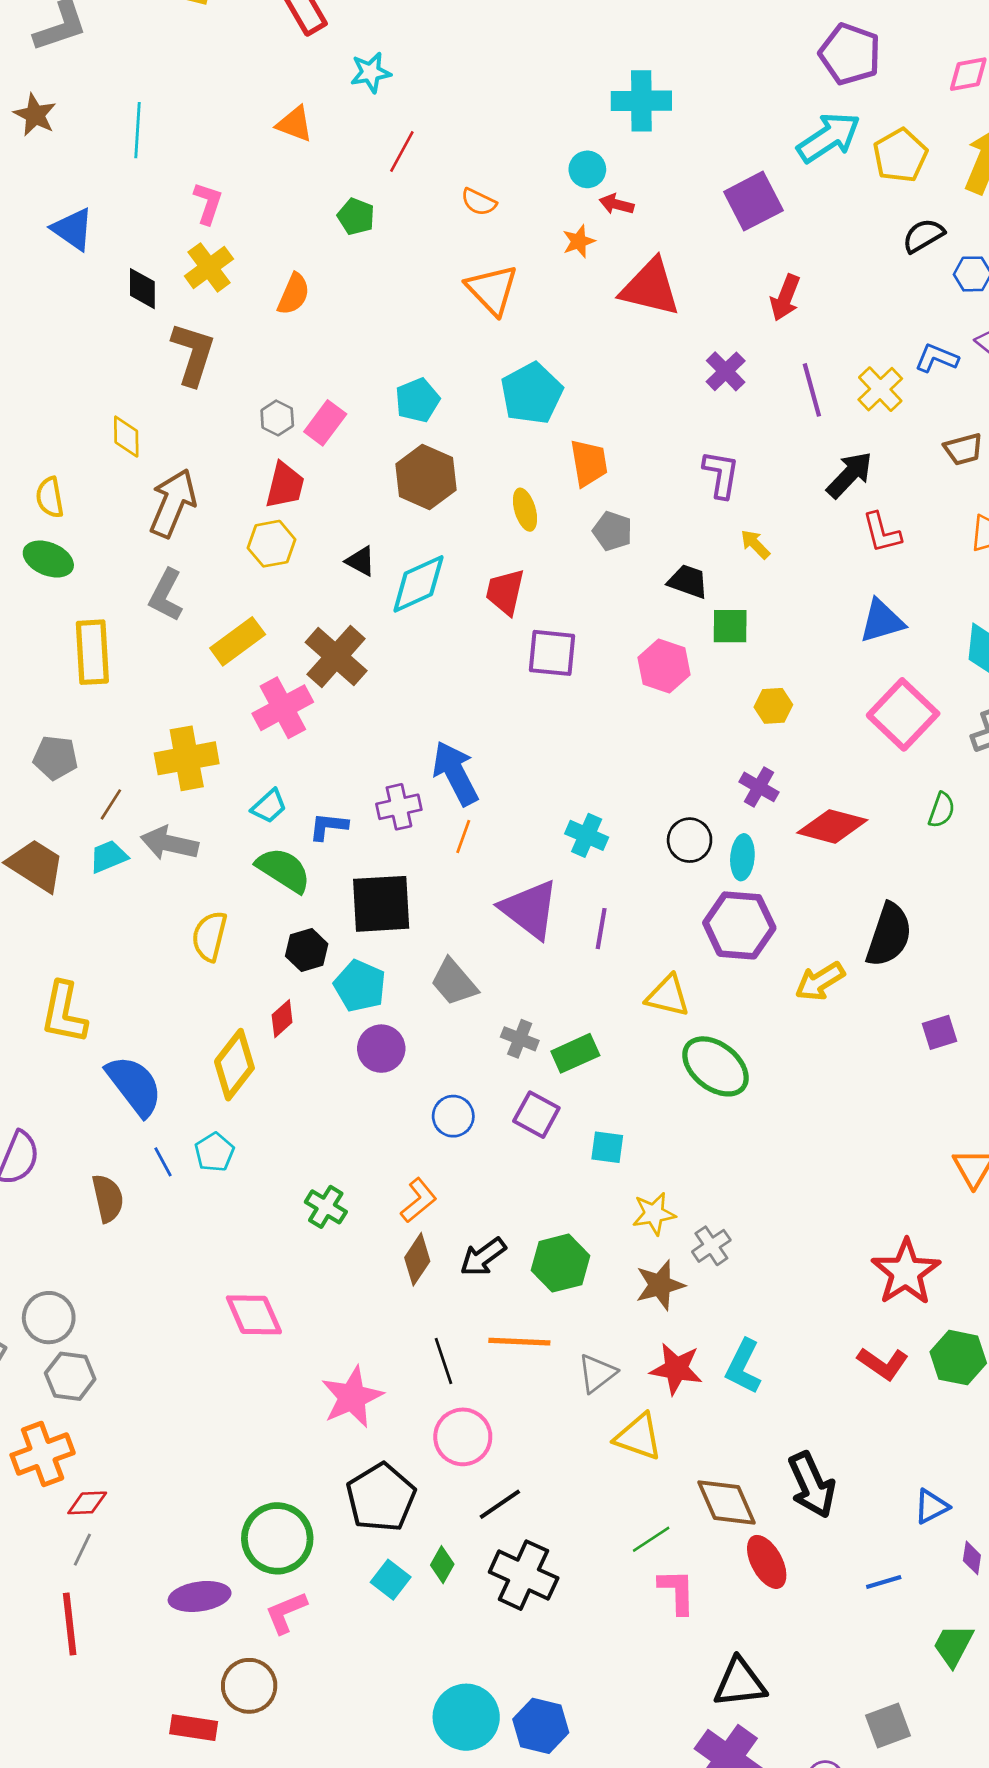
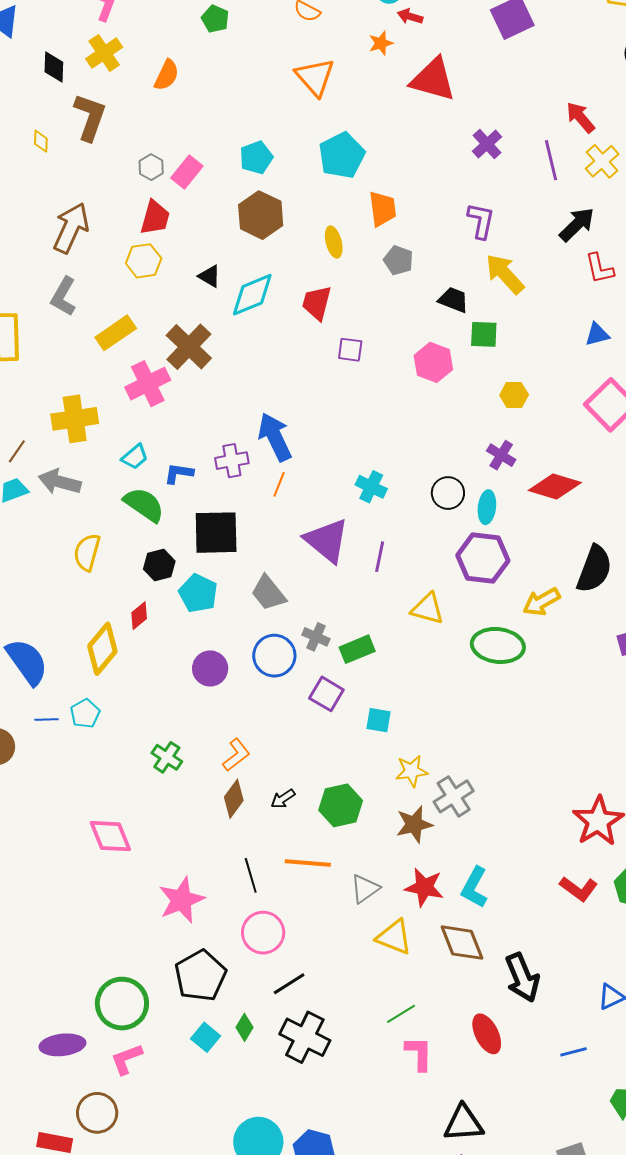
red arrow: (785, 298) -> (580, 117), moved, turned 116
yellow diamond: (126, 437) -> (41, 141), moved, size x0.7
yellow arrow: (755, 544) -> (505, 274), size x1.8
blue triangle: (882, 621) -> (597, 334), size x0.7
purple square: (552, 653) -> (350, 350), size x0.7
purple circle: (381, 1049) -> (210, 668), moved
green ellipse: (715, 1066) -> (498, 645), moved, turned -33
blue circle: (453, 1116) -> (274, 656), moved, size x1.4
blue line: (163, 1162) -> (46, 720), turned -65
gray cross: (711, 1246) -> (454, 796), size x1.4
black arrow: (483, 1257) -> (283, 799), size x0.7
brown diamond: (727, 1502) -> (462, 943), moved

